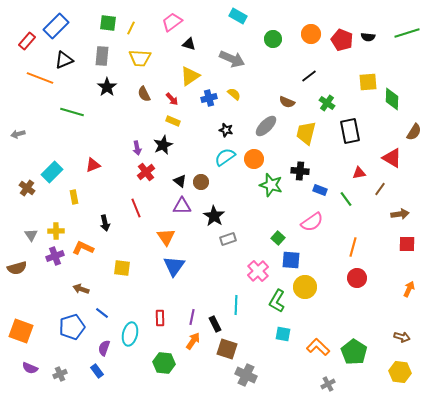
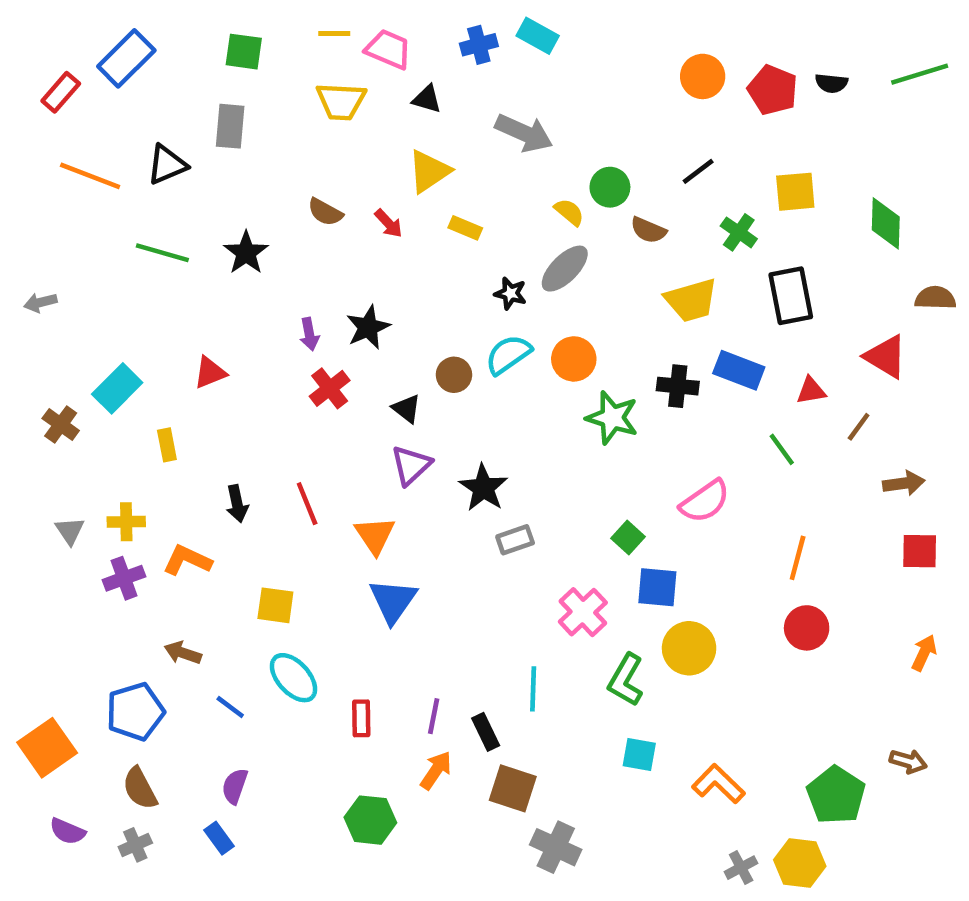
pink trapezoid: (172, 22) -> (388, 49), turned 60
yellow line: (131, 28) -> (334, 33), moved, turned 64
green circle: (273, 39) -> (610, 187), moved
yellow trapezoid: (140, 58) -> (341, 101), moved
black triangle: (64, 60) -> (167, 165), moved
yellow square: (368, 82) -> (795, 192), moved
black star: (107, 87) -> (246, 253), moved
brown semicircle: (144, 94) -> (325, 212), turned -35
yellow semicircle: (234, 94) -> (569, 212), moved
blue cross: (209, 98) -> (479, 45), moved
yellow rectangle: (173, 121) -> (465, 228), moved
gray ellipse: (266, 126) -> (565, 269), moved
brown semicircle: (414, 132) -> (935, 298), turned -120
yellow trapezoid: (306, 133) -> (691, 300), turned -120
brown circle: (201, 182) -> (454, 375), moved
blue rectangle: (320, 190) -> (739, 370), moved, size x1.5
purple triangle: (182, 206) -> (411, 465), turned -42
red line: (136, 208) -> (307, 504), moved
brown semicircle: (17, 268) -> (140, 788), moved, turned 78
blue pentagon: (72, 327) -> (135, 712), moved
orange square: (21, 331) -> (47, 748), turned 35
cyan ellipse: (130, 334) -> (294, 678), moved, turned -55
green pentagon: (354, 352) -> (836, 795), moved
yellow hexagon: (400, 372) -> (800, 863), moved

